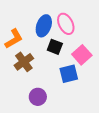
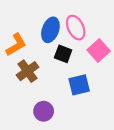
pink square: (82, 55) -> (99, 50), moved

